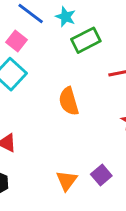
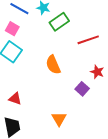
purple square: (101, 175) -> (82, 89), moved

